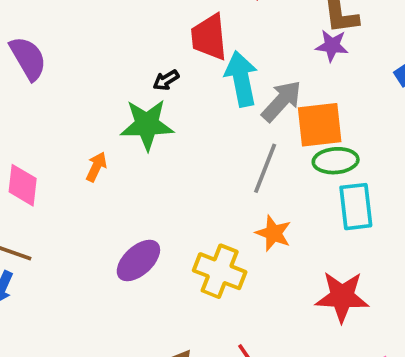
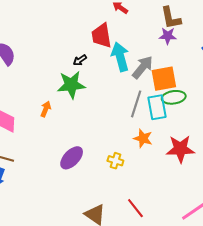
cyan rectangle: (356, 207) -> (157, 107), moved
yellow cross: (220, 271) -> (115, 161), size x0.6
red star: (342, 297) -> (180, 149), moved

